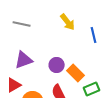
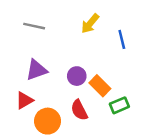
yellow arrow: (68, 22) -> (90, 24), turned 78

